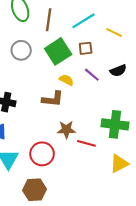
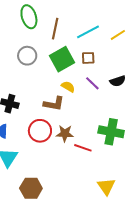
yellow line: (114, 33) -> (118, 35), moved, turned -63
red circle: (42, 154) -> (40, 131), moved
yellow triangle: (119, 164) -> (106, 187), moved, turned -42

